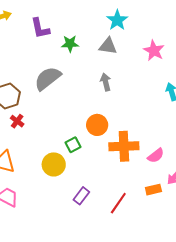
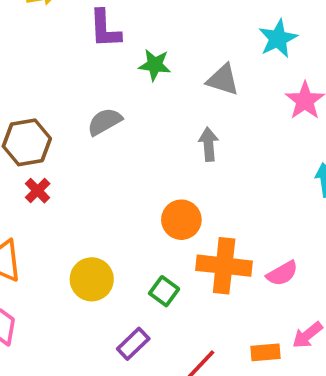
cyan star: (117, 20) -> (278, 39), moved
gray semicircle: (48, 78) -> (105, 122), size x0.7
green square: (73, 145) -> (164, 291), moved, turned -35
pink semicircle: (156, 156) -> (282, 273), moved

